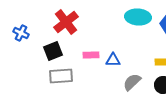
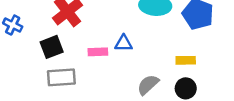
blue triangle: (113, 60) -> (124, 43), moved

